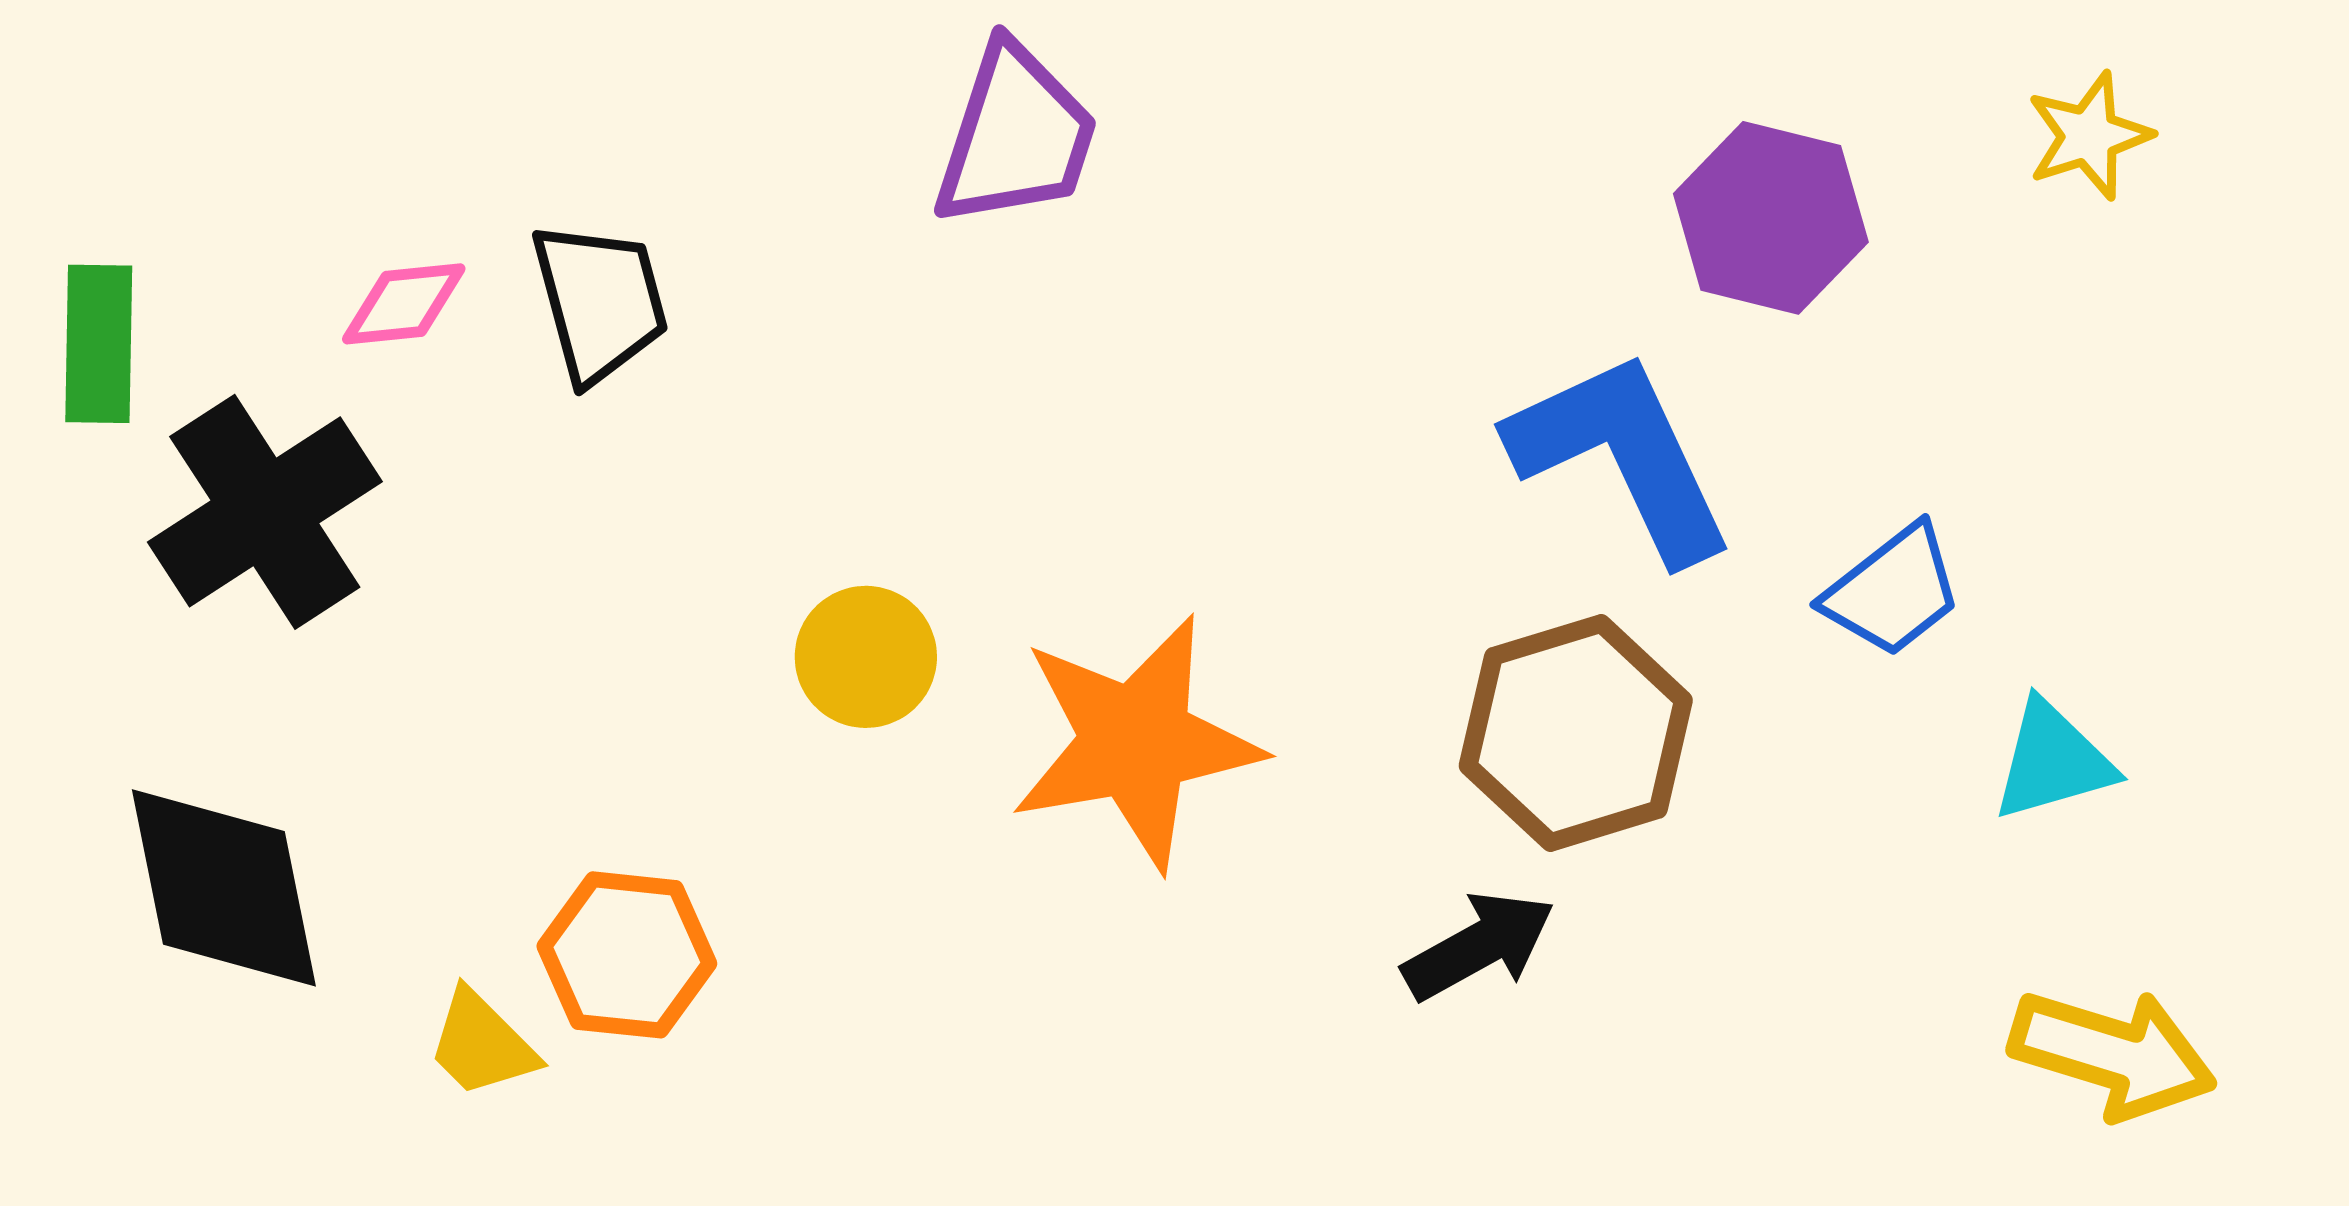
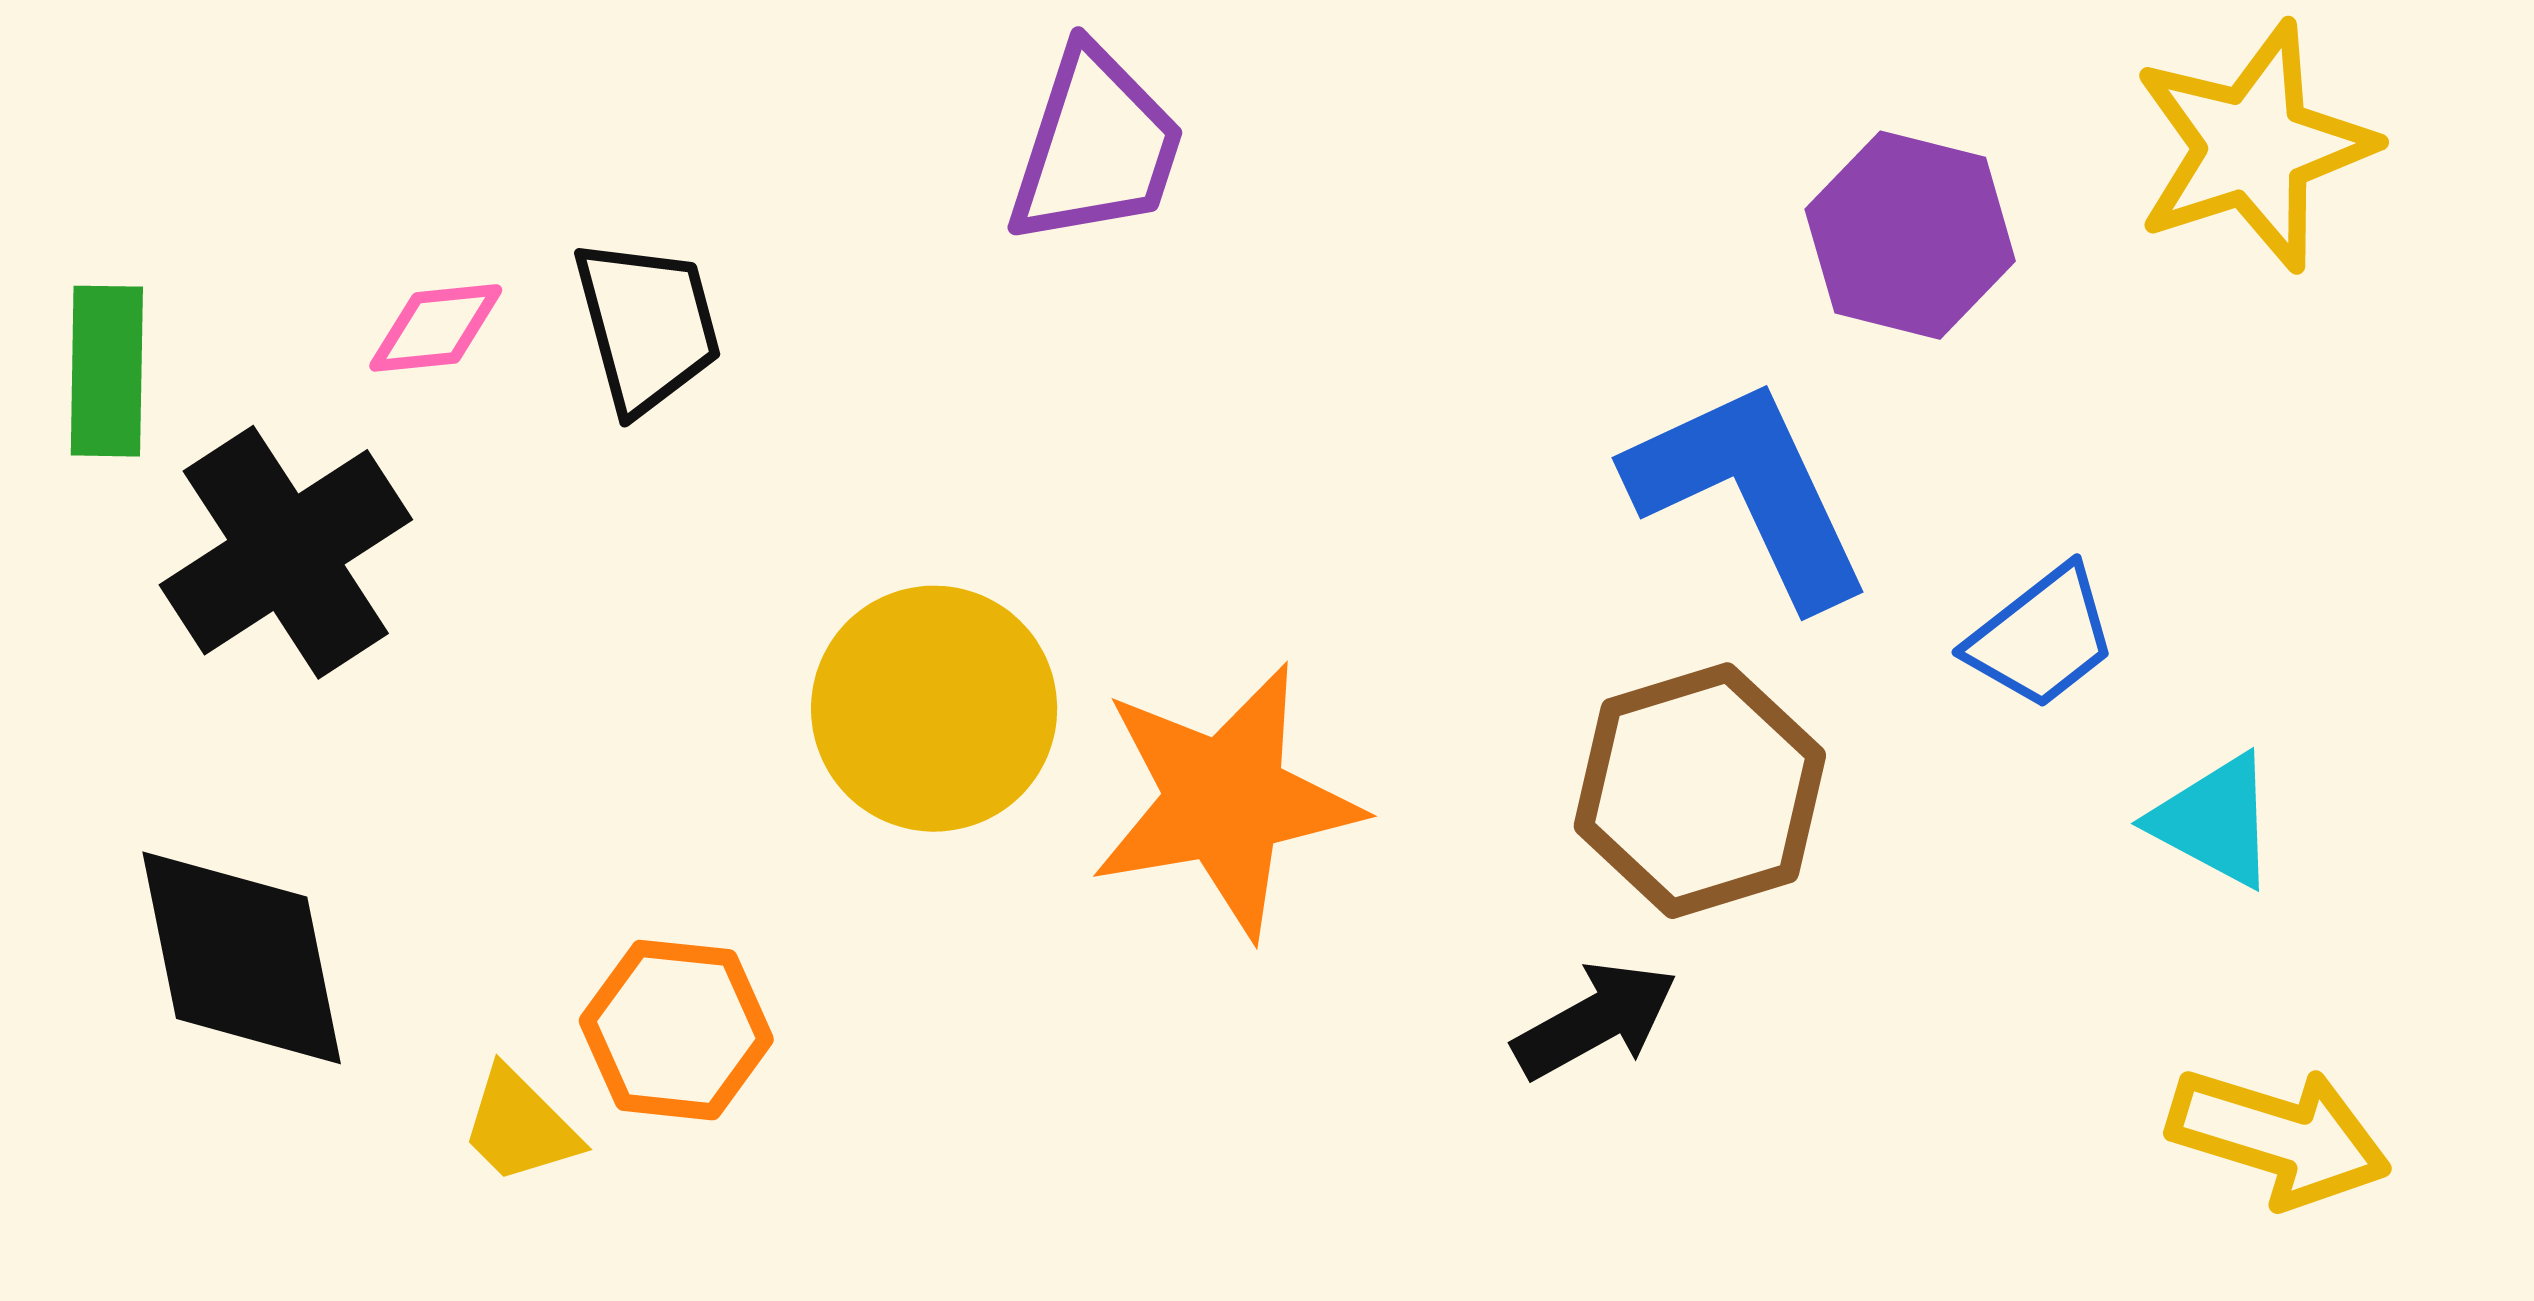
yellow star: (2089, 136) -> (2253, 147), size x1.8
yellow circle: (866, 657) -> (934, 709), size x1.6
cyan triangle: (2053, 761) -> (2214, 821), turned 44

